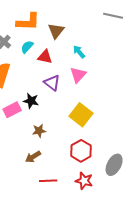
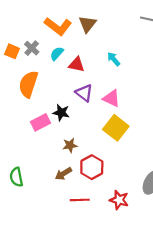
orange L-shape: (28, 22) -> (58, 26), turned 35
brown triangle: (56, 31) -> (87, 24), moved
pink triangle: (78, 75) -> (111, 98), moved, turned -48
red hexagon: (81, 151) -> (92, 167), moved

